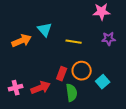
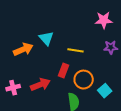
red rectangle: (62, 74) -> (63, 70), moved
pink cross: (16, 88) -> (13, 88), moved
red arrow: (41, 88) -> (40, 85), moved

